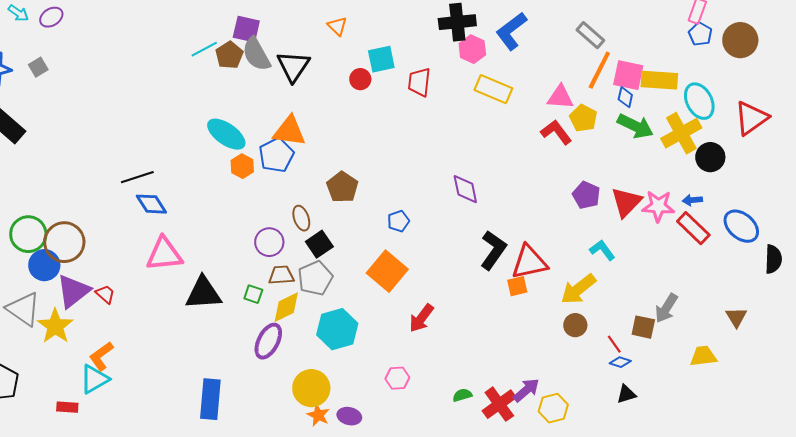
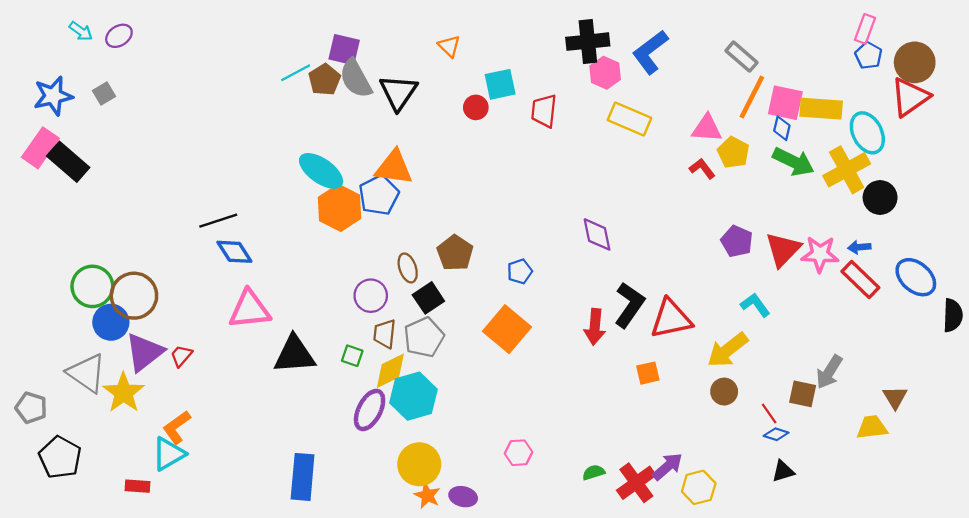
red triangle: (751, 118) -> (910, 97), moved
red L-shape: (556, 132) -> (702, 169), size x0.7
orange hexagon: (242, 166) -> (340, 208), size x1.6
brown pentagon: (342, 187) -> (455, 253), moved
brown trapezoid: (281, 275) -> (385, 334), turned -80
orange square: (517, 286) -> (648, 373), moved
red trapezoid: (105, 294) -> (181, 356), turned -90
brown triangle: (736, 317) -> (895, 397), moved
red arrow: (421, 318) -> (595, 327), moved, turned -32
cyan hexagon: (337, 329) -> (413, 396), moved

